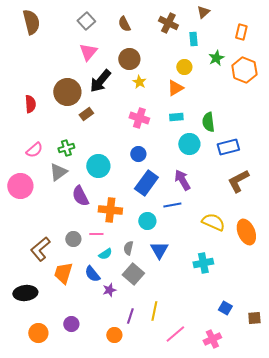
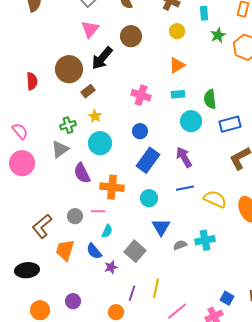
cyan rectangle: (193, 39) -> (204, 13), moved
yellow circle: (184, 67) -> (177, 31), moved
yellow star: (139, 82) -> (95, 116), moved
pink semicircle: (34, 150) -> (20, 131), moved, turned -90
blue line: (172, 205) -> (185, 188), moved
gray semicircle: (128, 248) -> (180, 245), moved, turned 56
cyan semicircle: (105, 254) -> (107, 231), turned -32
blue square: (225, 308) -> (227, 298), moved

